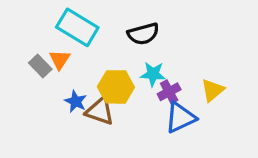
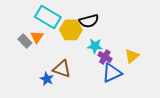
yellow hexagon: (116, 87) -> (71, 30), moved
purple cross: (169, 92) -> (105, 57), turned -32
blue star: (76, 101) -> (47, 79), moved

